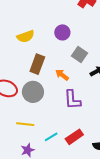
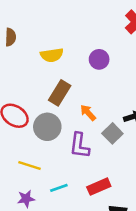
gray square: (79, 54) -> (112, 133), moved
purple L-shape: (72, 100) -> (80, 146), moved
red rectangle: (74, 137) -> (99, 187), moved

